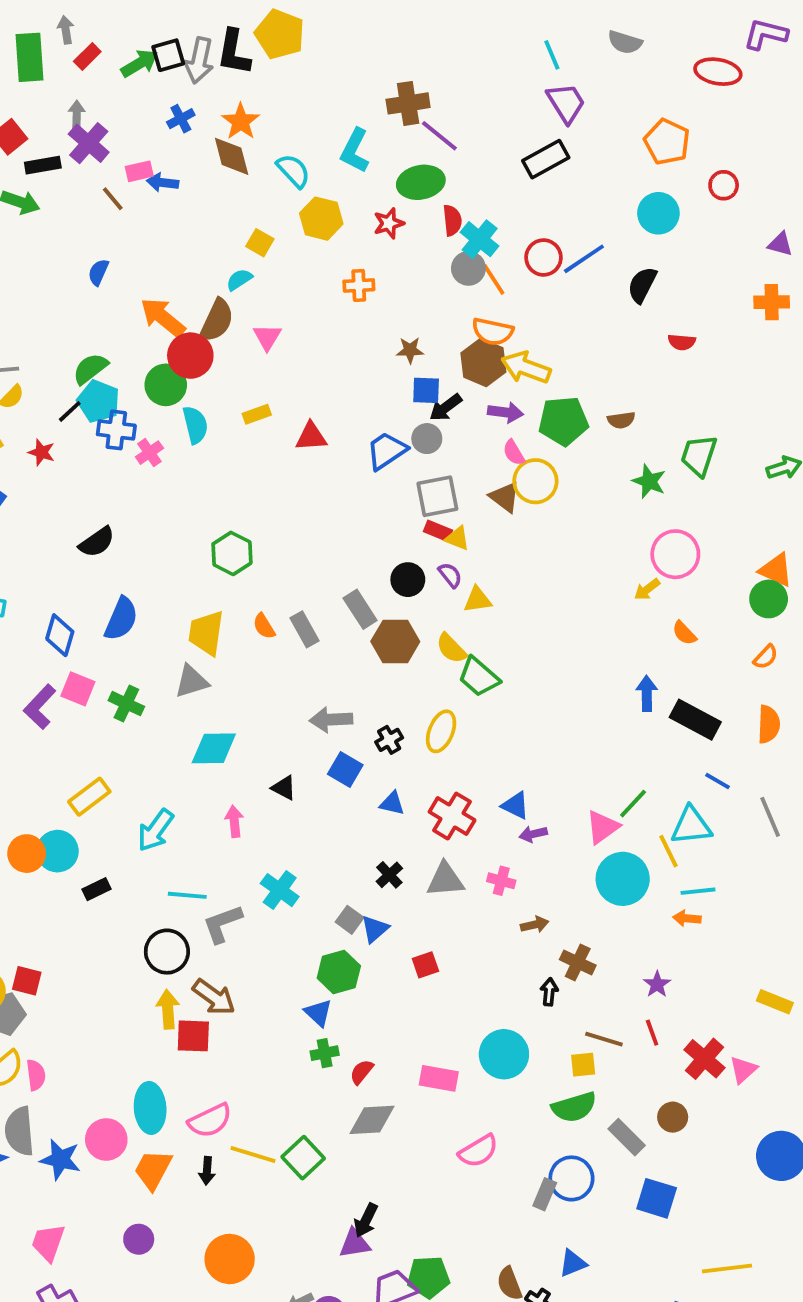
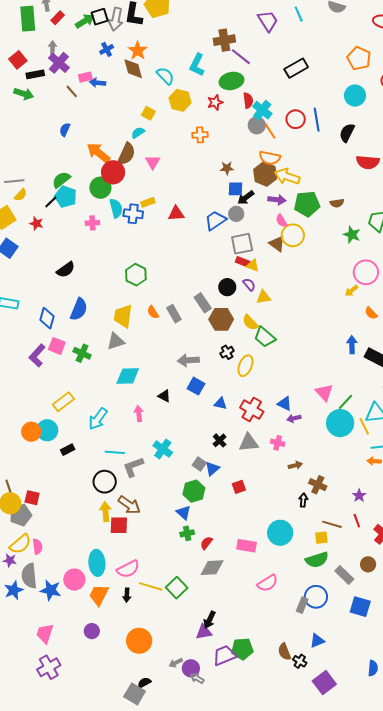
purple trapezoid: (566, 103) -> (268, 21), moved
blue line: (584, 259) -> (317, 120), turned -65
red semicircle: (682, 342) -> (368, 162), size x1.6
blue cross: (116, 430) -> (133, 214), moved
pink cross: (149, 453) -> (92, 223), turned 32
black cross: (389, 740) -> (227, 352), moved
pink triangle: (603, 827) -> (324, 392), moved, turned -36
cyan circle: (623, 879) -> (340, 423), moved

